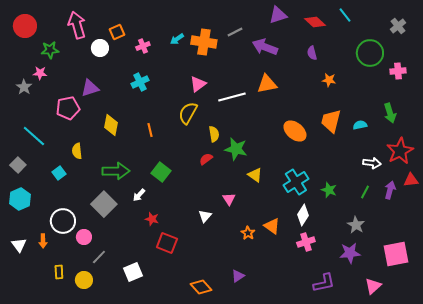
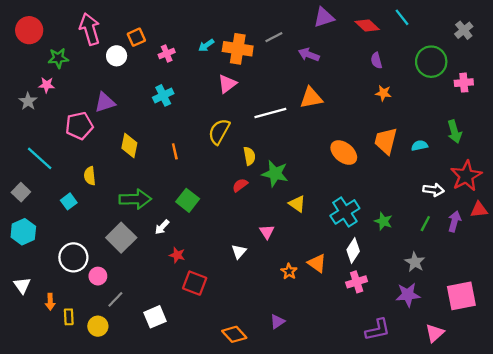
purple arrow: (265, 47) -> (309, 55), size x0.7
purple semicircle: (312, 53) -> (376, 60), moved
pink triangle: (198, 84) -> (227, 84), moved
orange arrow: (43, 241) -> (50, 302), moved

